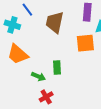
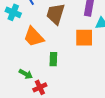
orange trapezoid: (18, 54) -> (34, 37), moved
green arrow: (38, 76) -> (26, 74), moved

